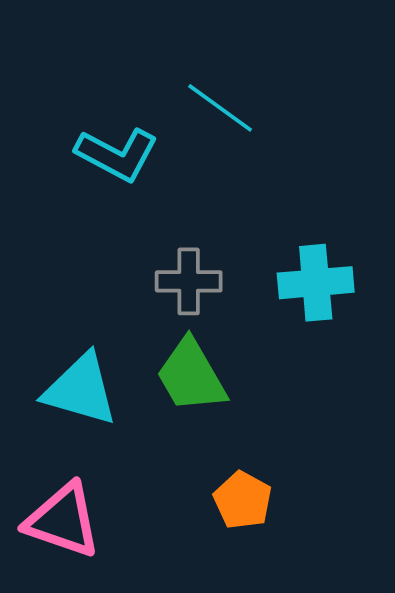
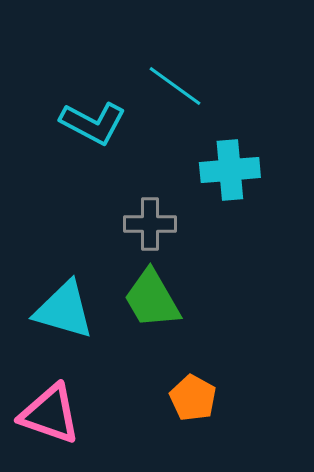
cyan cross: (316, 283) -> (230, 170), moved

